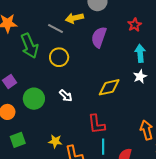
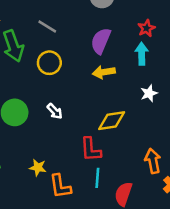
yellow arrow: (74, 18) -> (104, 72), moved
cyan arrow: (140, 53) -> (142, 54), moved
yellow diamond: (109, 87) -> (112, 121), moved

